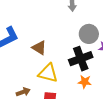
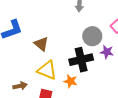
orange star: (85, 82) -> (70, 81), moved

